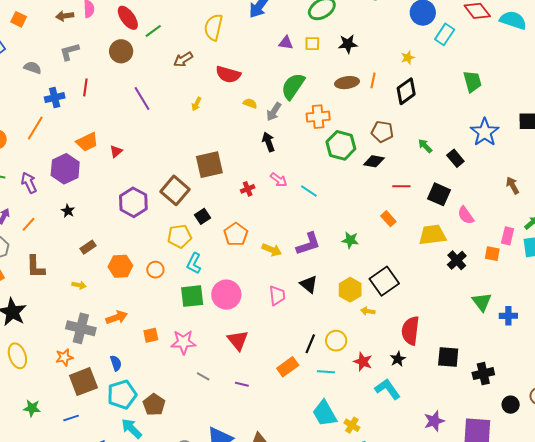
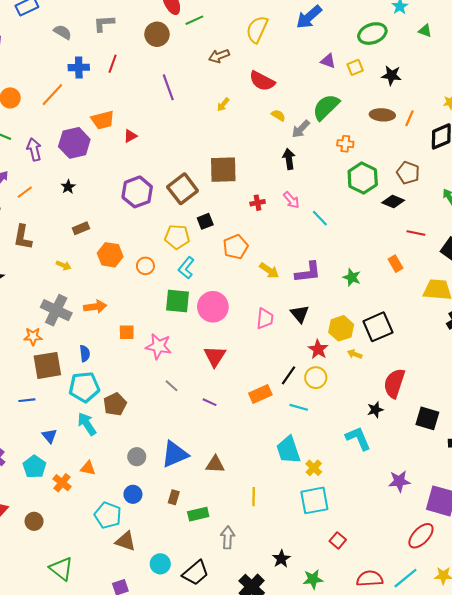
yellow square: (312, 44) -> (355, 67), turned -35
orange cross: (318, 117) -> (345, 144), size x0.7
red star: (363, 362) -> (318, 349), moved

